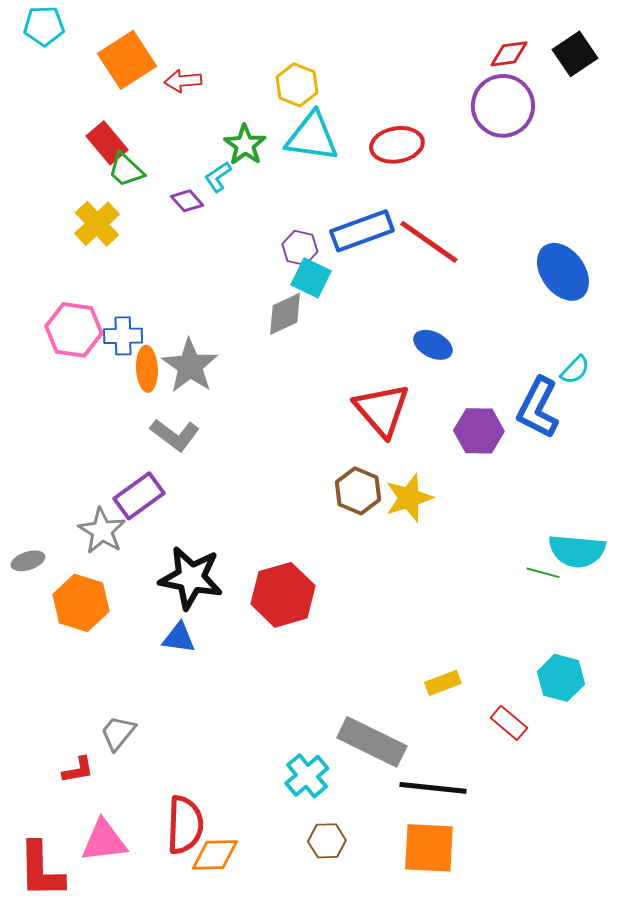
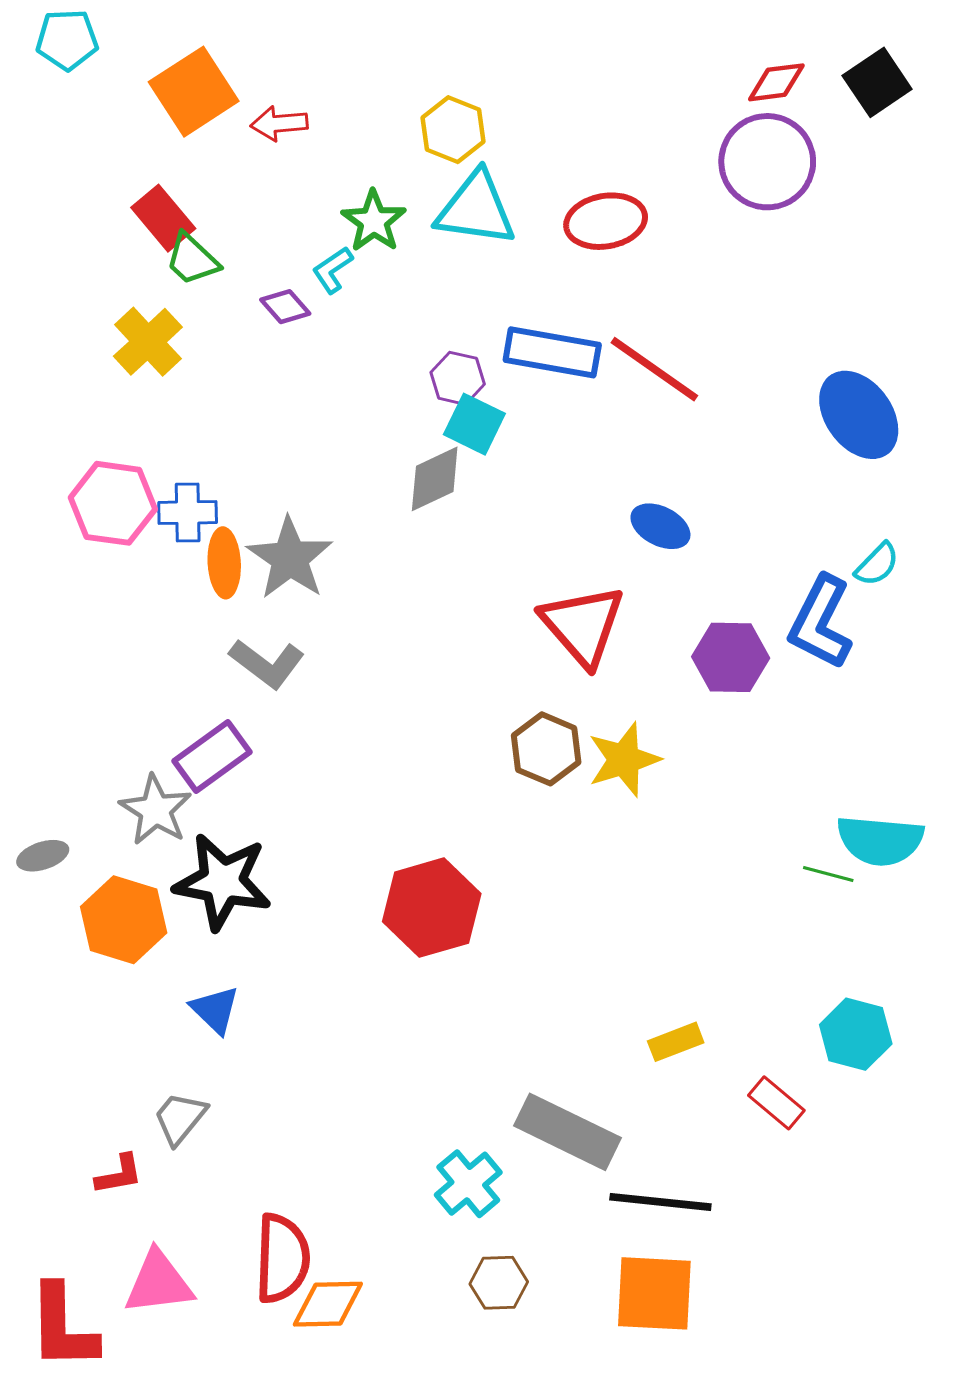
blue rectangle: (362, 231) -> (552, 352), turned 30
black star: (191, 578) -> (223, 882), moved
blue triangle: (179, 638) -> (215, 1010), moved, turned 36

